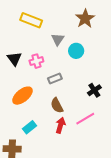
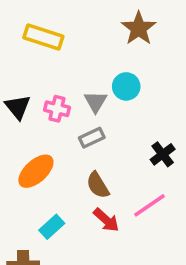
gray triangle: (58, 39) -> (96, 102), moved
pink cross: (36, 61) -> (57, 109), turned 32
red arrow: (60, 125) -> (106, 220), turned 119

